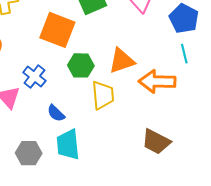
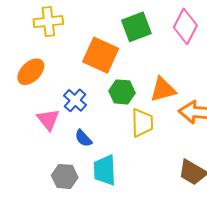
blue semicircle: (56, 113) -> (83, 138), moved

